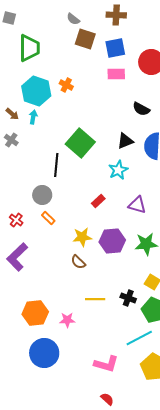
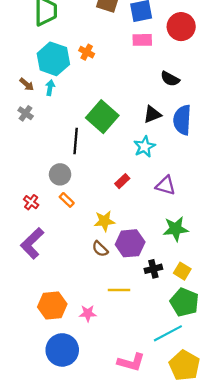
purple hexagon: (112, 241) -> (130, 243), moved
black cross: (128, 298) -> (153, 269), moved, turned -35

